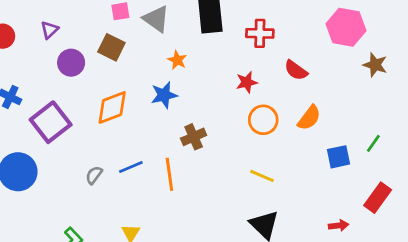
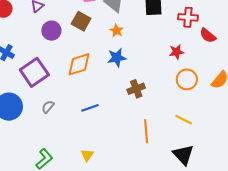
orange star: (177, 60) -> (117, 31), moved
red semicircle: (296, 70) -> (208, 35), moved
orange line: (169, 174) -> (146, 131), moved
gray semicircle: (94, 175) -> (48, 107), moved

